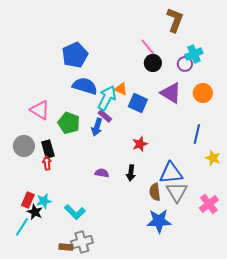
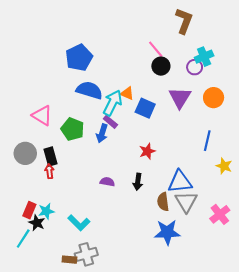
purple triangle: (171, 93) -> (180, 98), turned 30

